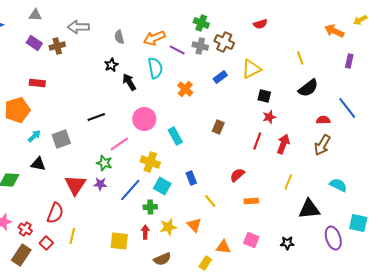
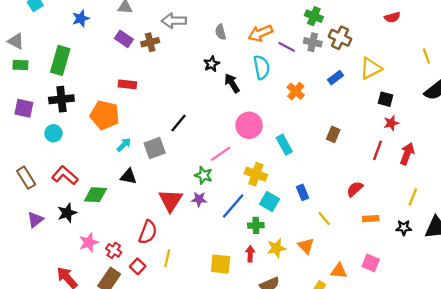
red semicircle: (260, 24) -> (392, 17), moved
orange pentagon: (17, 110) -> (105, 115), turned 30
black line: (96, 117) -> (179, 123), moved, turned -30
black star: (287, 243) -> (404, 228), moved

